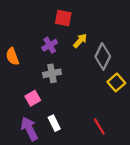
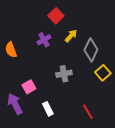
red square: (63, 18) -> (56, 16), turned 35
gray cross: (52, 73) -> (64, 74), moved
purple arrow: (29, 129) -> (15, 104), moved

